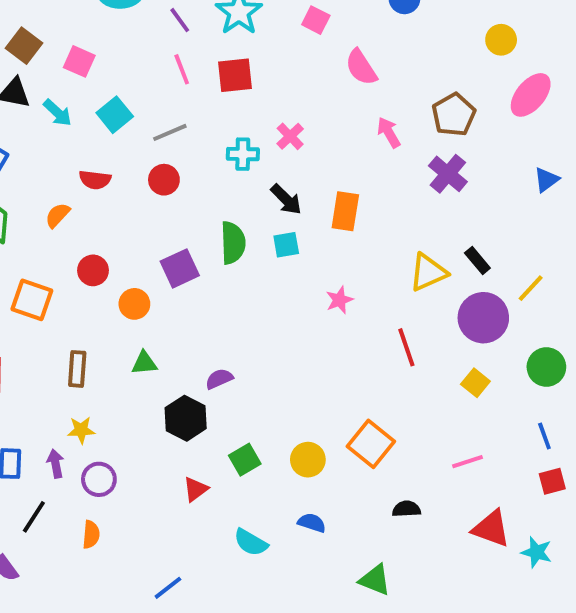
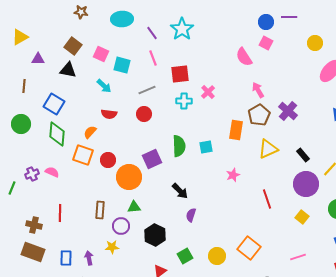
pink square: (316, 20) -> (266, 43), moved
red square: (235, 75) -> (180, 74), moved
cyan arrow: (58, 113) -> (104, 86), moved
cyan square: (115, 115) -> (122, 65), moved, turned -36
brown pentagon: (454, 115) -> (259, 115), moved
black arrow: (286, 199) -> (180, 191), moved
yellow triangle: (428, 272) -> (268, 149), moved
orange square: (32, 300) -> (83, 155), moved
orange circle: (134, 304) -> (129, 177), size x1.6
purple semicircle: (219, 379) -> (191, 215), moved, turned -48
yellow star: (81, 430) -> (112, 247), moved
purple circle: (99, 479) -> (121, 226), moved

